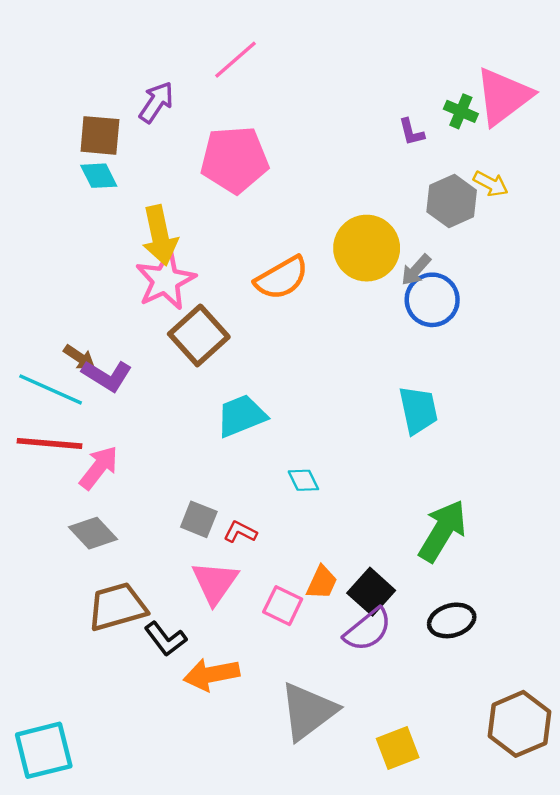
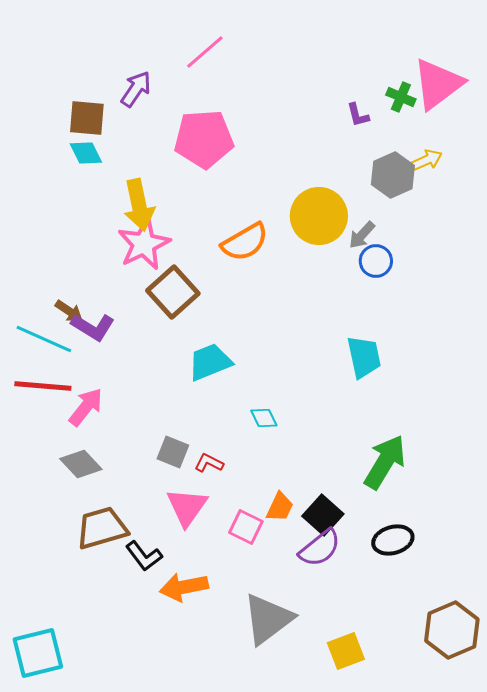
yellow arrow: (491, 184) -> (427, 160), turned -52
blue circle: (432, 300) -> (376, 261), size x0.7

